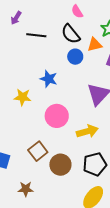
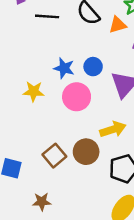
blue circle: (75, 57) -> (93, 67), moved
pink circle: (57, 116) -> (77, 97), moved
brown circle: (60, 165) -> (86, 152), moved

